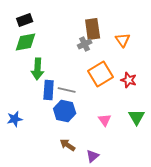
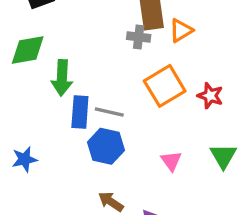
orange triangle: (123, 40) -> (181, 30), moved, turned 35
green diamond: (26, 42) -> (28, 50), moved
gray cross: (85, 44) -> (139, 37), turned 32

